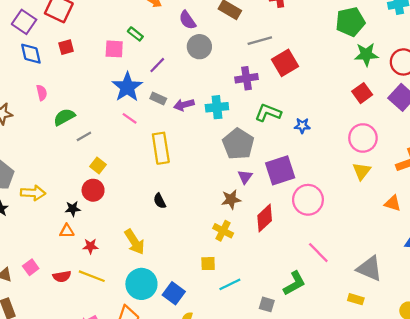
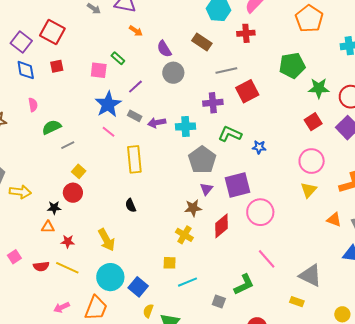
green pentagon: (350, 22) -> (292, 65), moved

